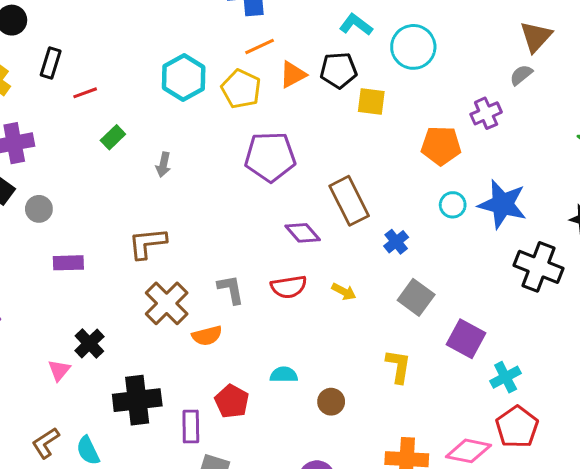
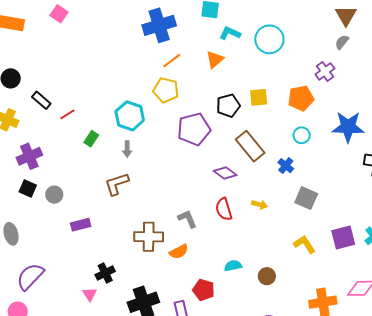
black rectangle: (51, 63) -> (41, 100), turned -54
black pentagon: (338, 70) -> (228, 106), moved
orange triangle: (293, 75) -> (215, 59), moved
cyan hexagon: (184, 78) -> (130, 116), moved
yellow square: (371, 101) -> (259, 97), moved
cyan circle: (453, 205) -> (302, 135), moved
brown L-shape: (147, 243) -> (117, 184), moved
red semicircle: (289, 287) -> (224, 209), turned 95
brown cross: (167, 303) -> (149, 237), turned -32
purple square: (466, 339) -> (343, 238), moved, turned -30
black cross: (89, 344) -> (105, 273), turned 30
yellow L-shape: (398, 366) -> (305, 244), turned -30

